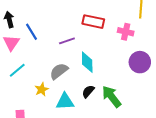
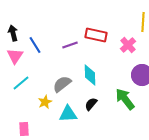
pink cross: (126, 32) -> (128, 45), turned 35
purple line: (67, 41) -> (70, 45), moved
green arrow: (111, 97) -> (125, 99), moved

